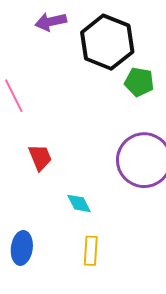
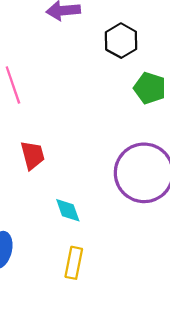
black hexagon: (107, 42) -> (121, 41), size x0.6

